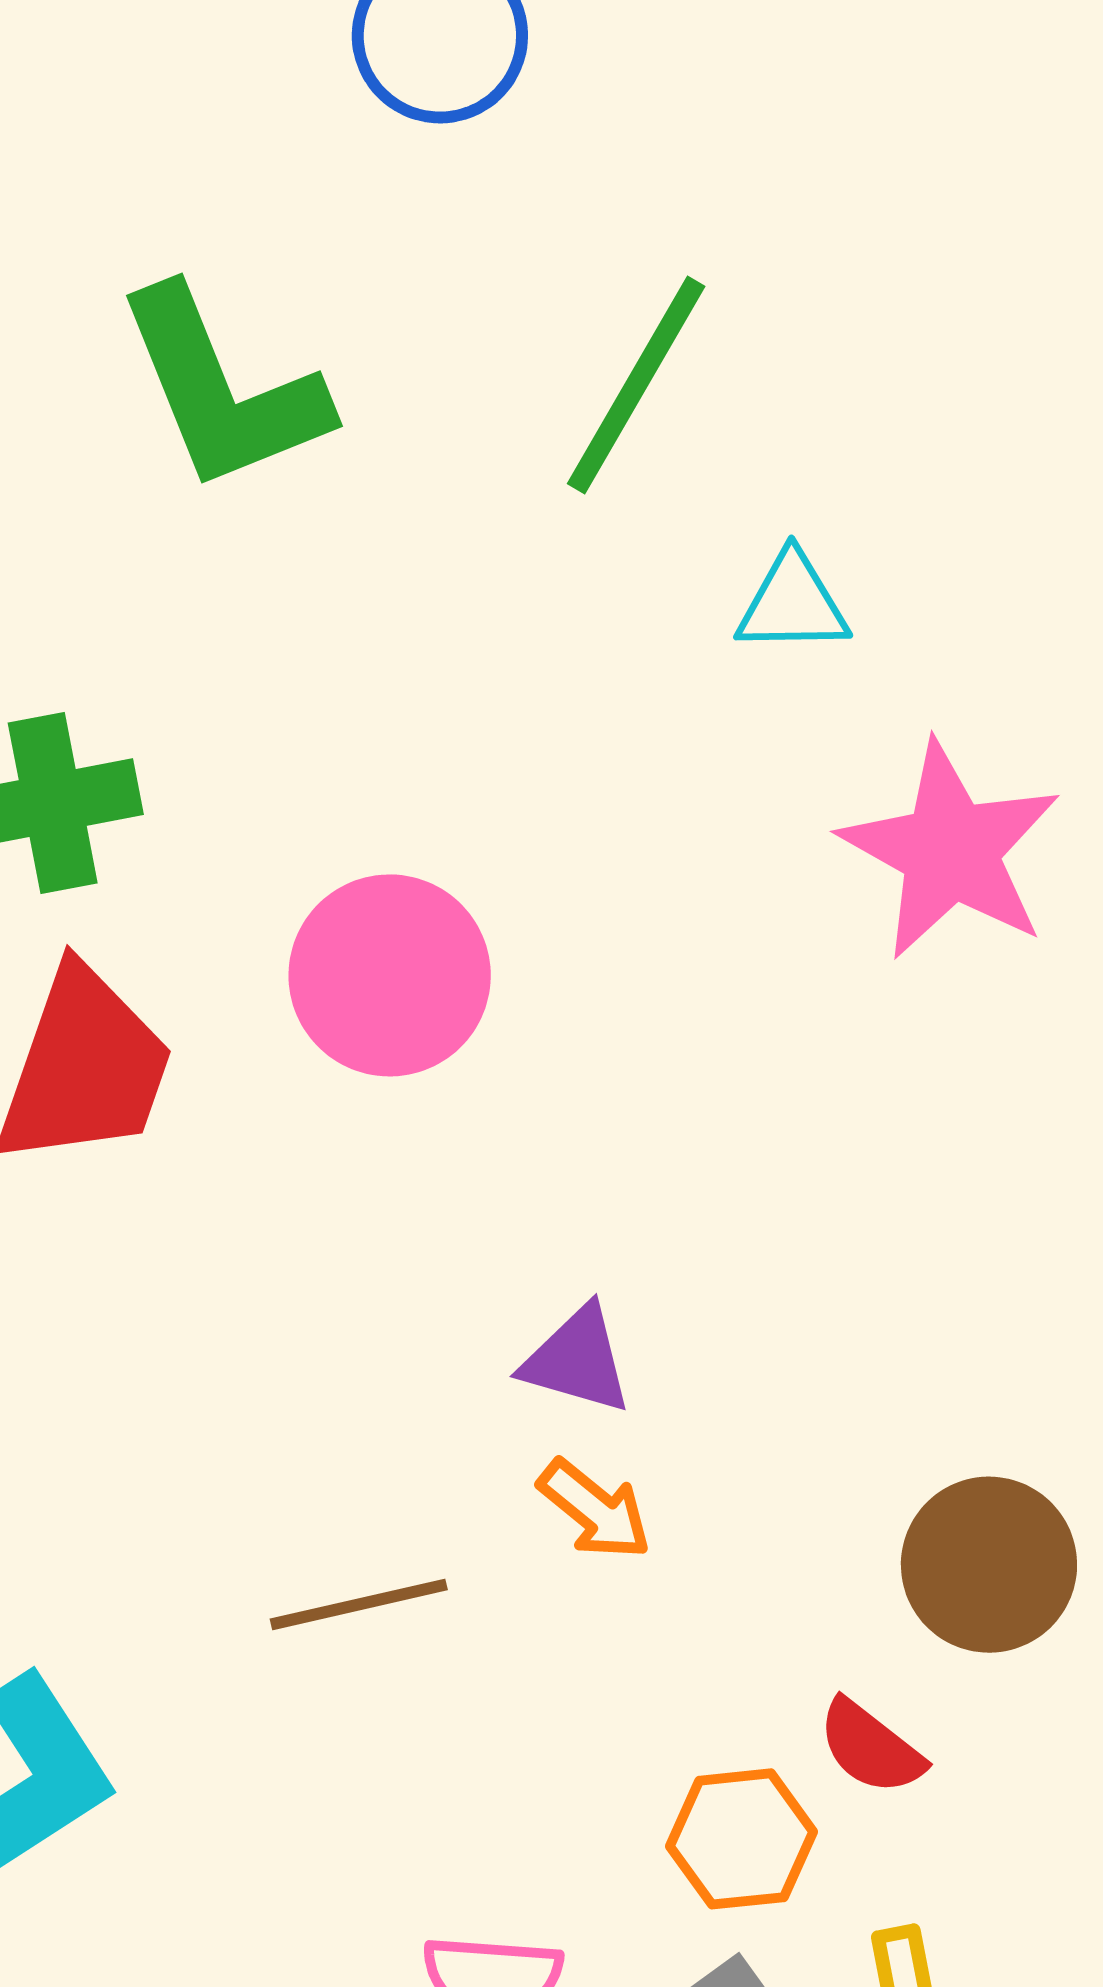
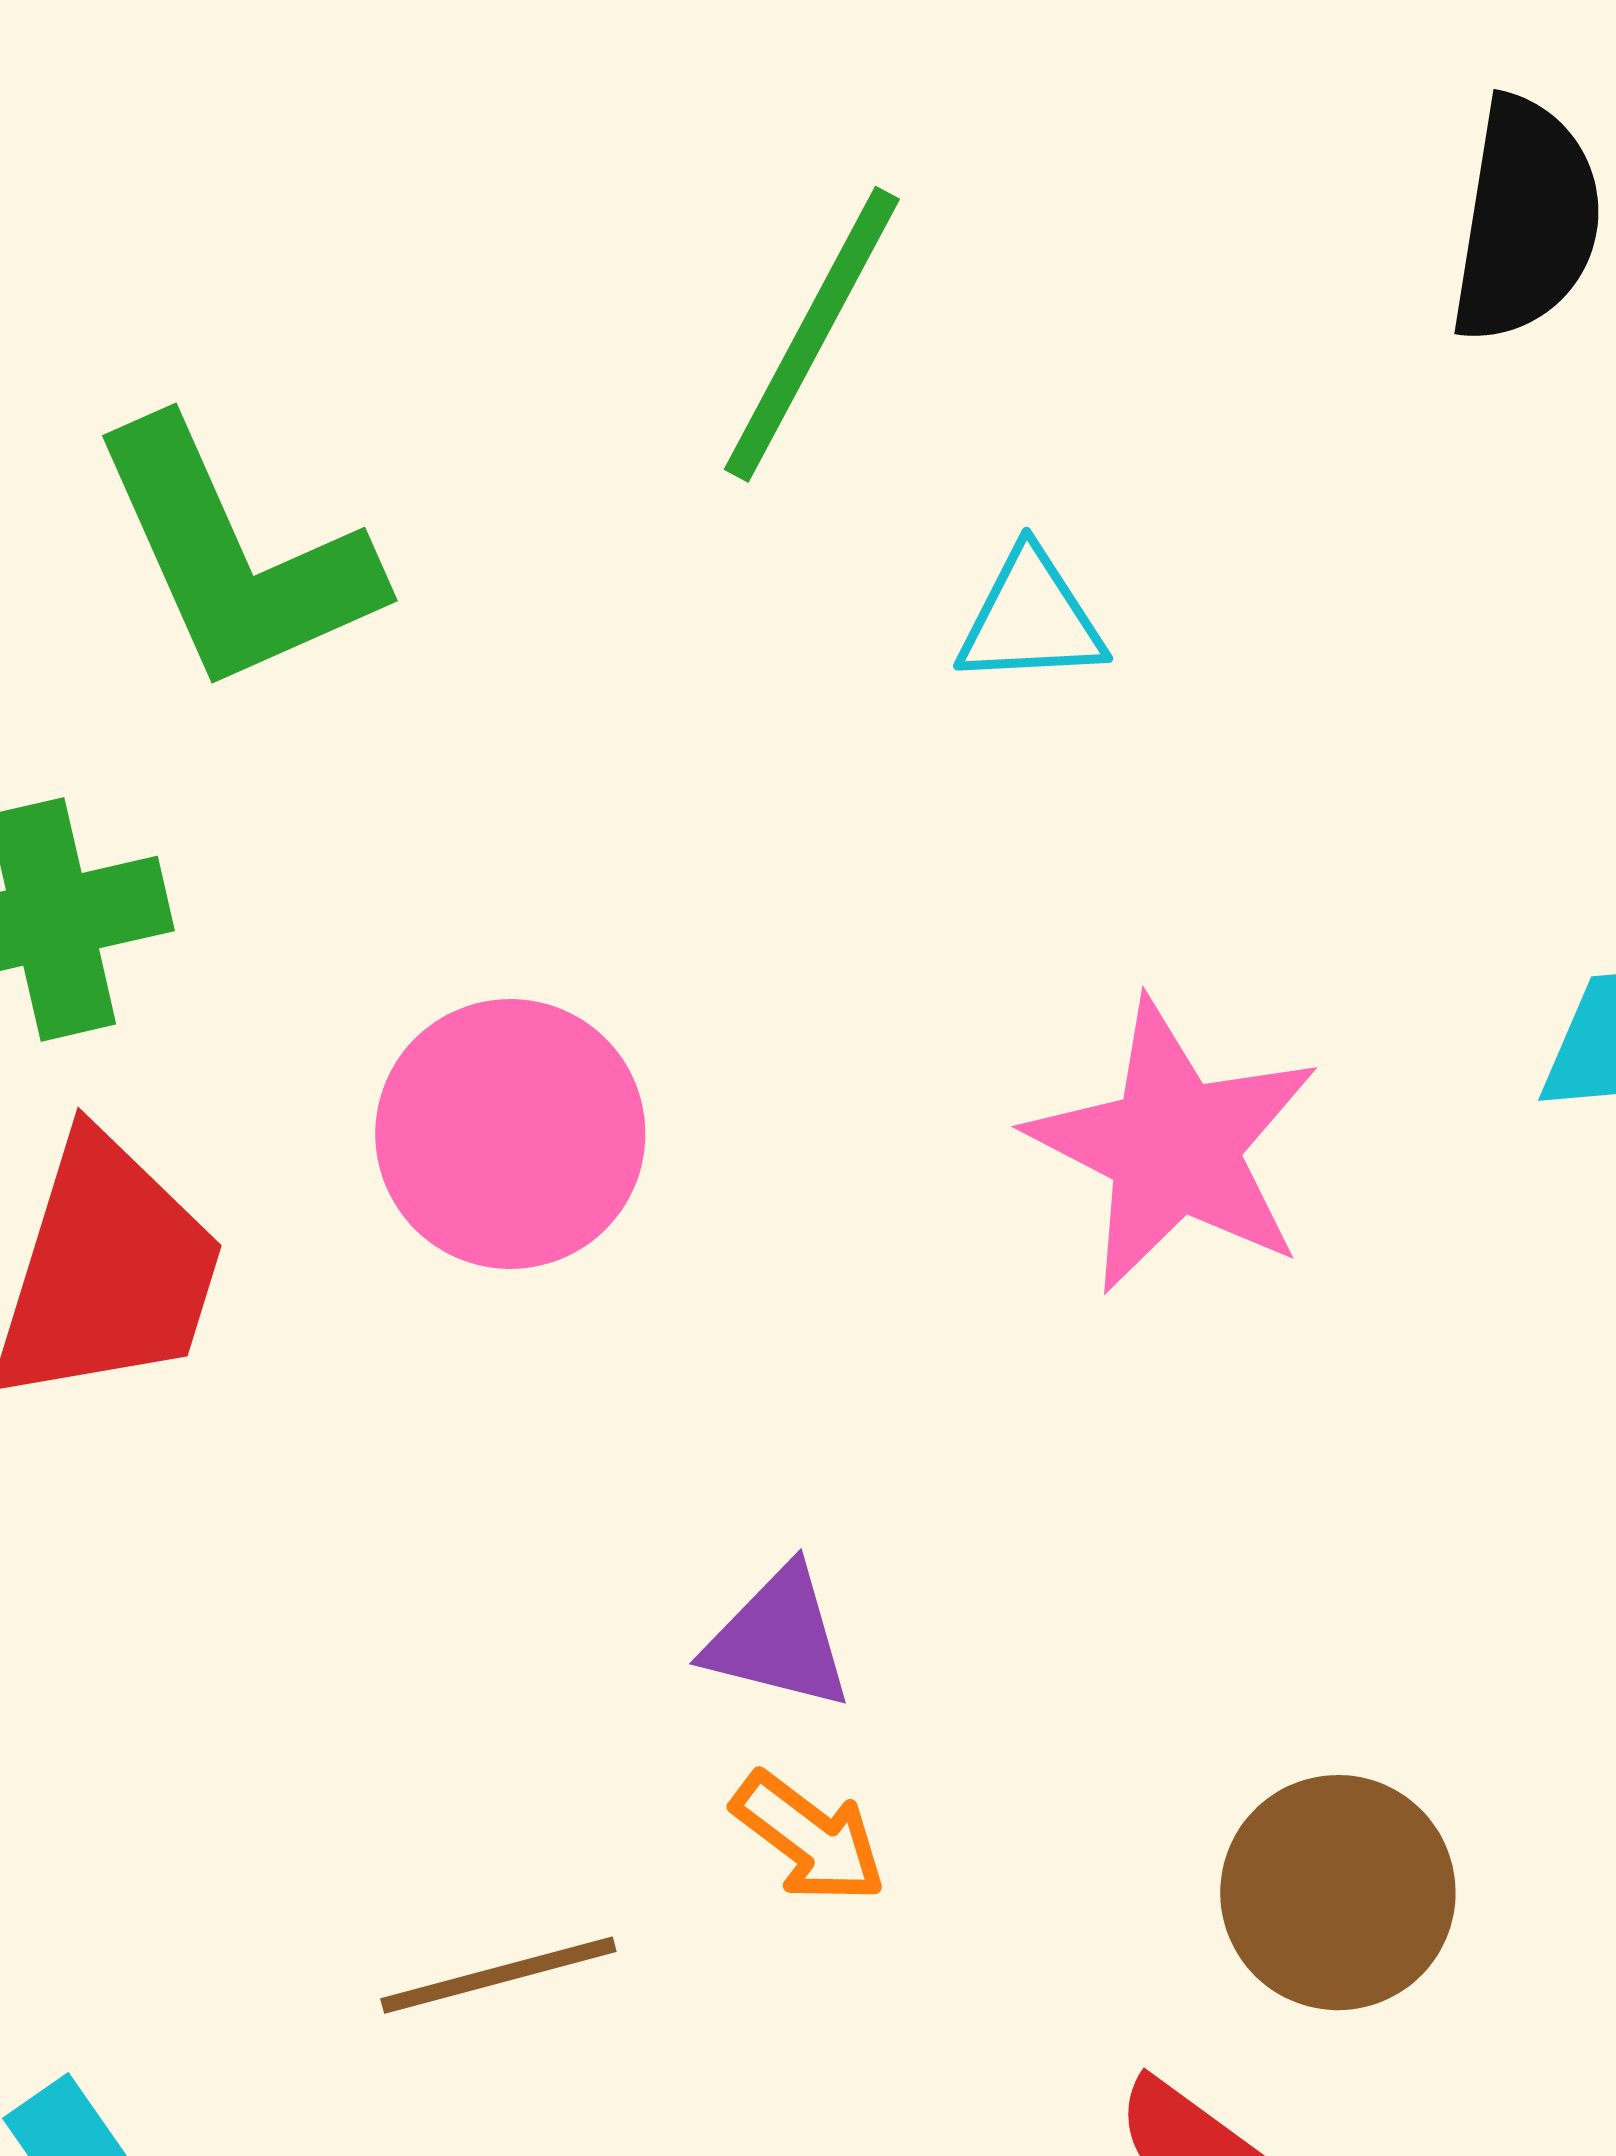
green L-shape: (222, 390) -> (235, 557), moved
pink star: (950, 851) -> (1174, 1147), moved

